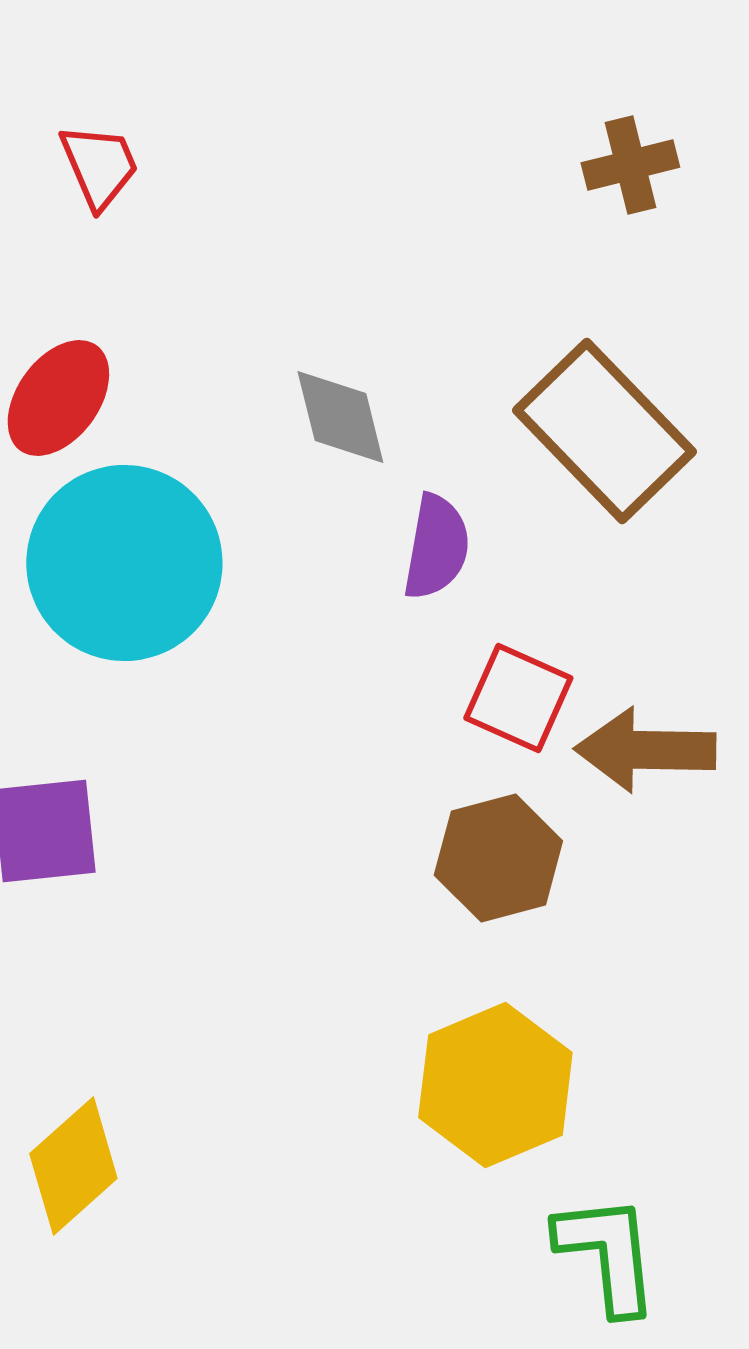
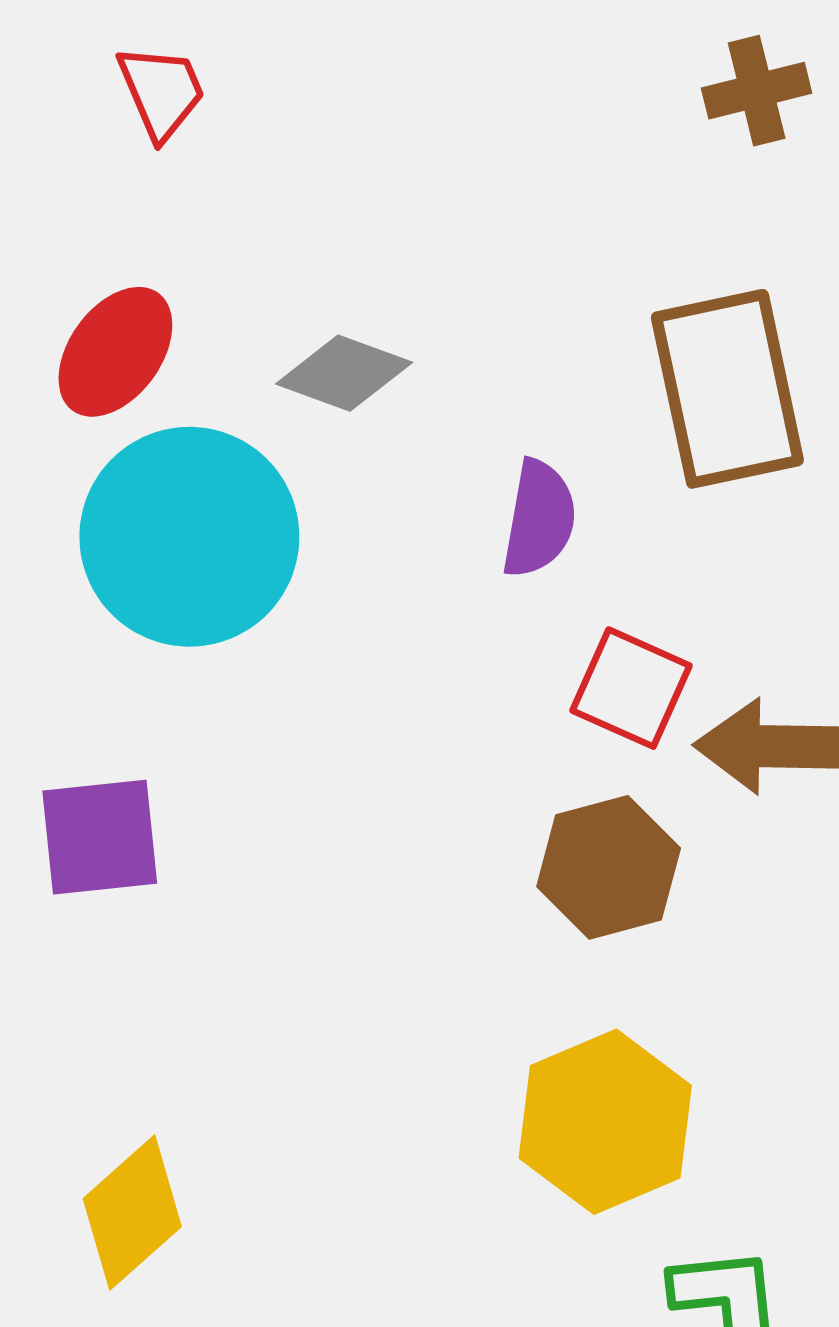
gray diamond: (340, 417) -> (344, 373), moved, turned -56
brown rectangle: (604, 431) -> (727, 389), turned 32

